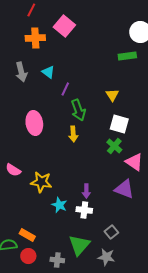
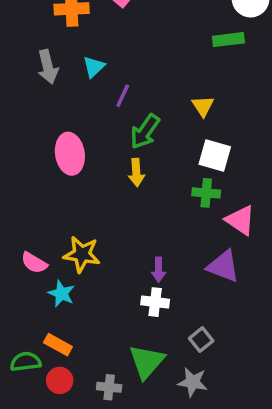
cyan triangle: (48, 72) -> (94, 67), turned 40
green arrow: (78, 110) -> (145, 132), turned 55
green cross: (114, 146) -> (206, 193), turned -35
pink semicircle: (13, 170) -> (34, 263), moved
cyan star: (59, 205) -> (61, 293), moved

